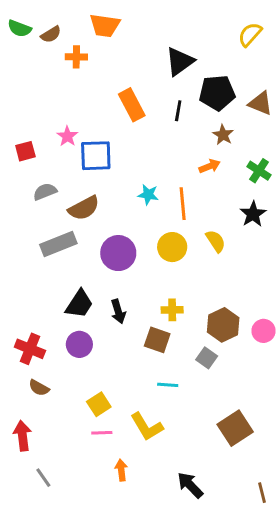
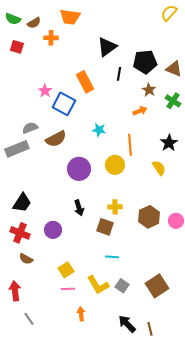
yellow semicircle: (250, 34) -> (169, 13), moved
black triangle: (180, 61) -> (107, 47), moved
orange rectangle: (132, 105) -> (85, 82), moved
red square: (25, 151) -> (17, 47), moved, turned 32
blue square: (96, 156) -> (64, 104), turned 30
green cross: (259, 171) -> (173, 101), moved
orange line: (183, 204) -> (130, 145), moved
yellow semicircle: (216, 241) -> (159, 168), moved
gray rectangle: (58, 244) -> (17, 149), moved
black trapezoid: (79, 304) -> (22, 203), moved
gray square: (207, 358) -> (122, 286), moved
brown line: (262, 493) -> (150, 329), moved

